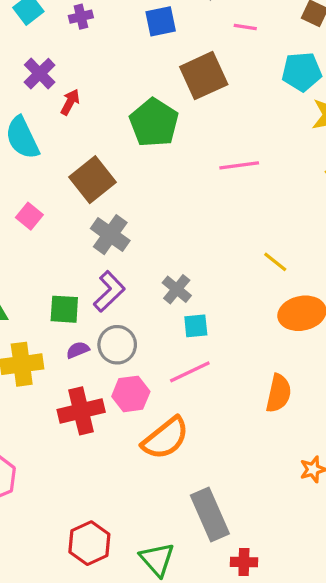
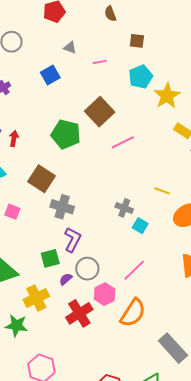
brown square: (204, 76) -> (100, 112), moved
gray cross: (177, 289) -> (124, 208), moved
cyan square: (196, 326) -> (140, 226), moved, turned -35

